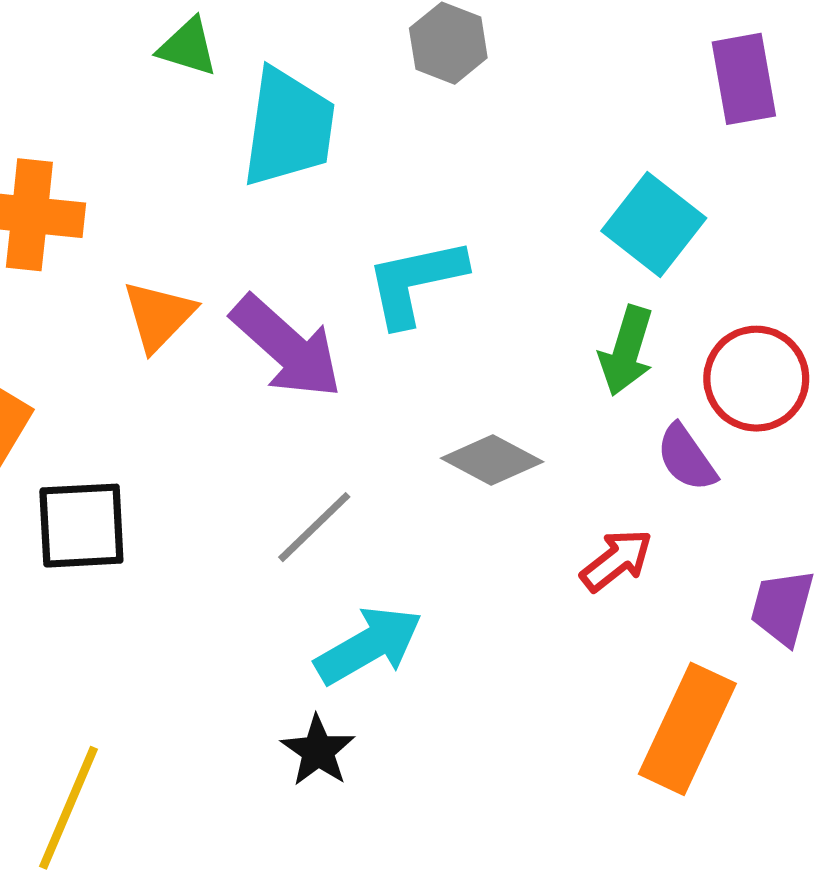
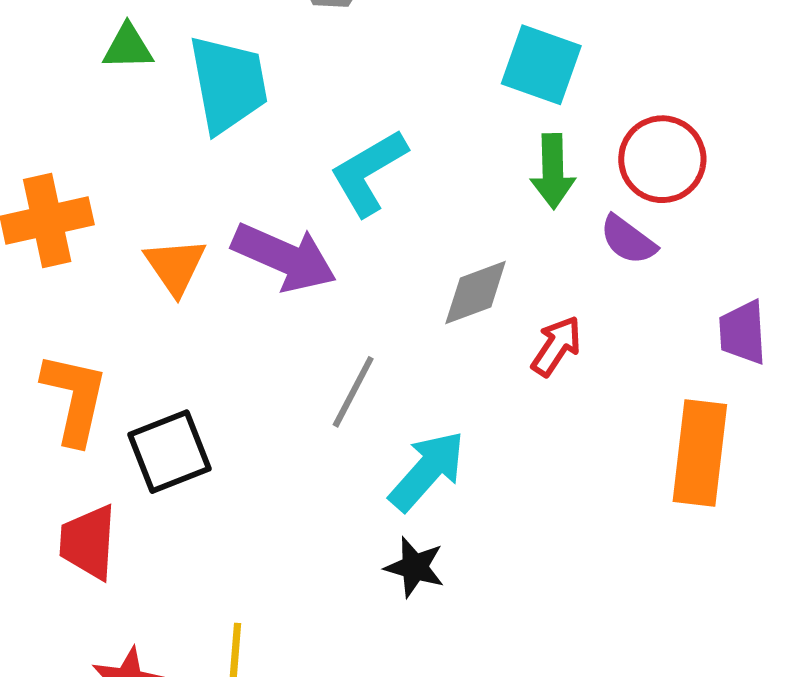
gray diamond: (492, 460) -> (476, 292), turned -30
red arrow: (616, 560) -> (556, 346), moved

